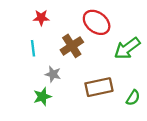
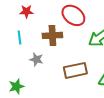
brown cross: (72, 46) -> (52, 35), turned 30
green star: (42, 97) -> (16, 86), moved

